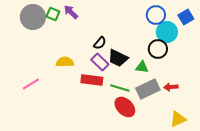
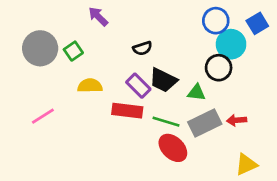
green square: (53, 14) -> (73, 51), moved, turned 32
gray circle: (33, 17) -> (40, 48), moved
black semicircle: (100, 43) -> (142, 48), moved, turned 32

